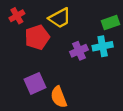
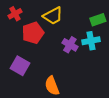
purple cross: (79, 51) -> (70, 45), turned -35
purple square: (35, 83) -> (20, 66), moved, turned -36

